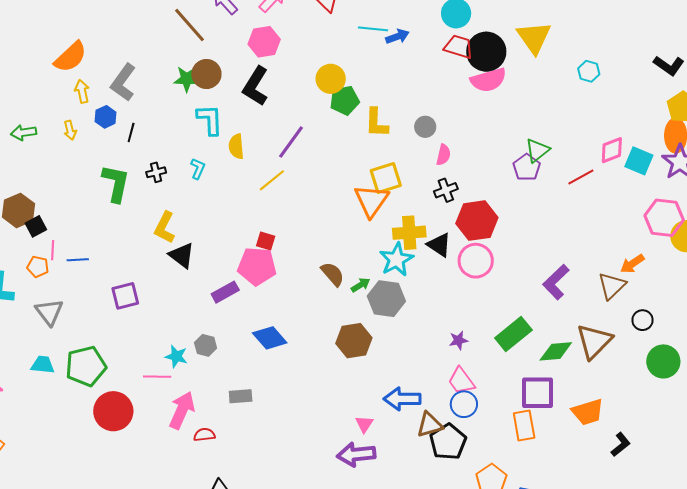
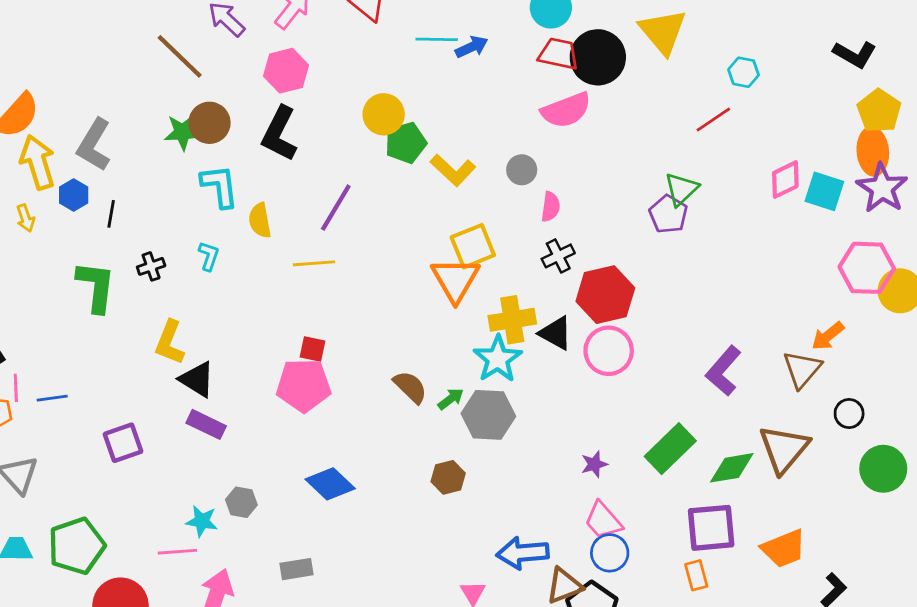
pink semicircle: (488, 80) -> (566, 110), moved
yellow arrow: (82, 91) -> (38, 162), size x1.6
yellow L-shape: (376, 123) -> (453, 170), turned -44
red line: (581, 177) -> (713, 119), moved
yellow line: (272, 180) -> (314, 263), turned 40
purple rectangle: (225, 292) -> (206, 424), moved, turned 60
brown hexagon: (354, 341) -> (448, 477), size x0.7
orange rectangle: (524, 426) -> (696, 575), size x0.7

